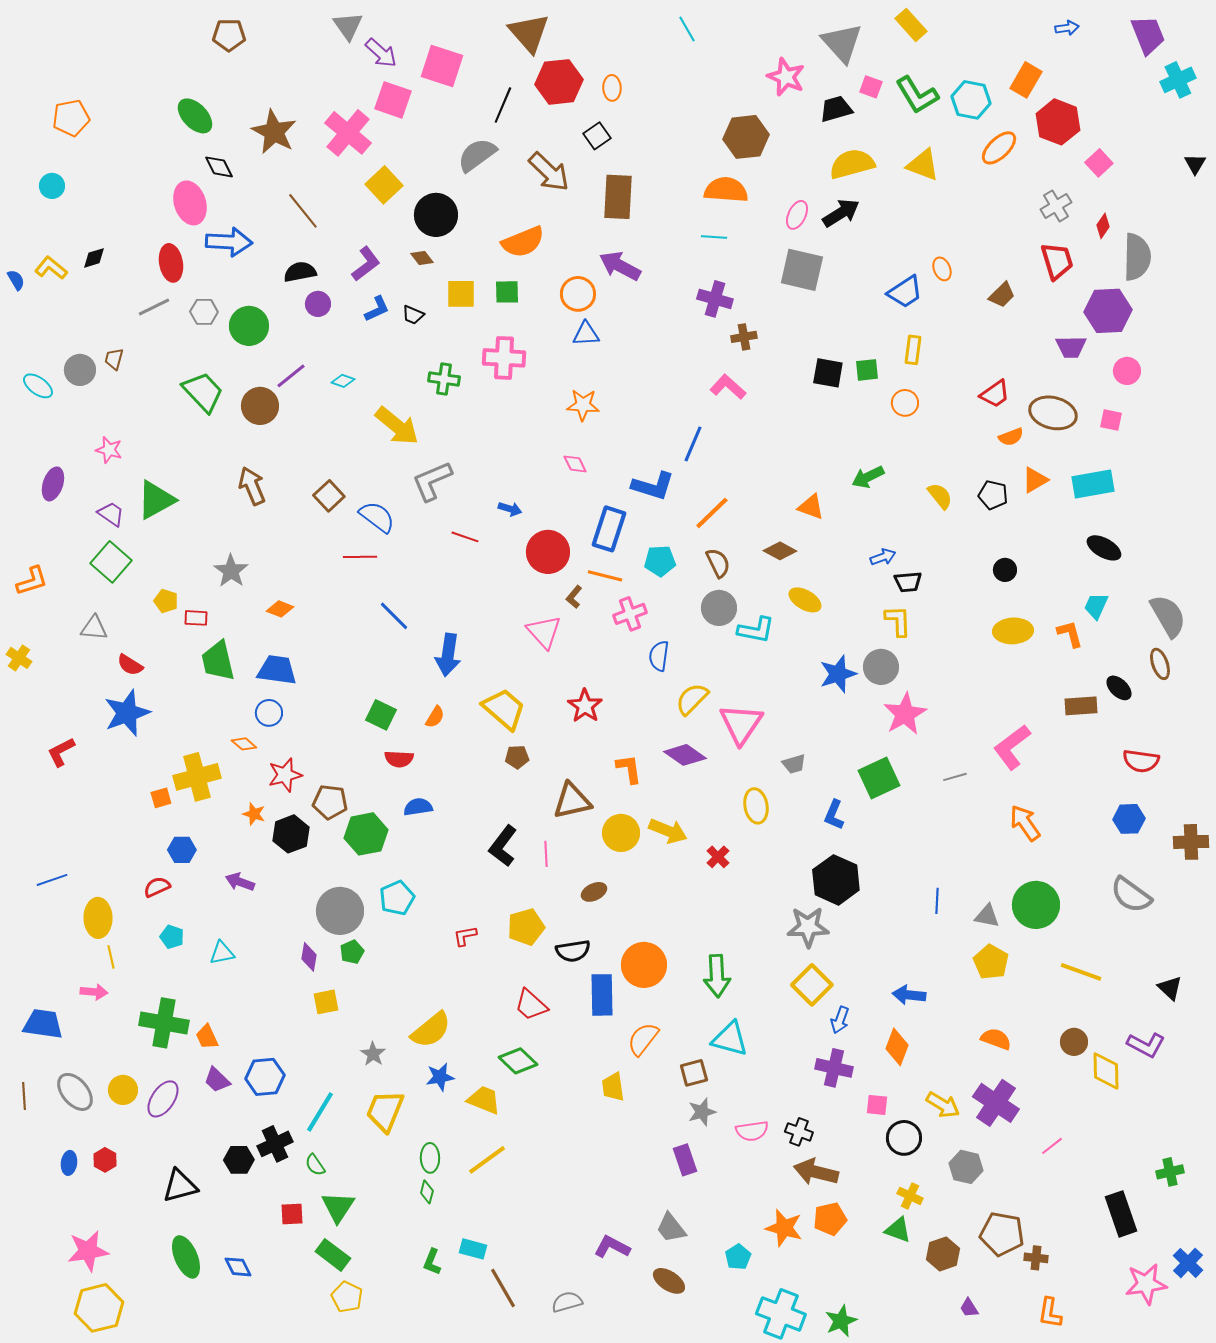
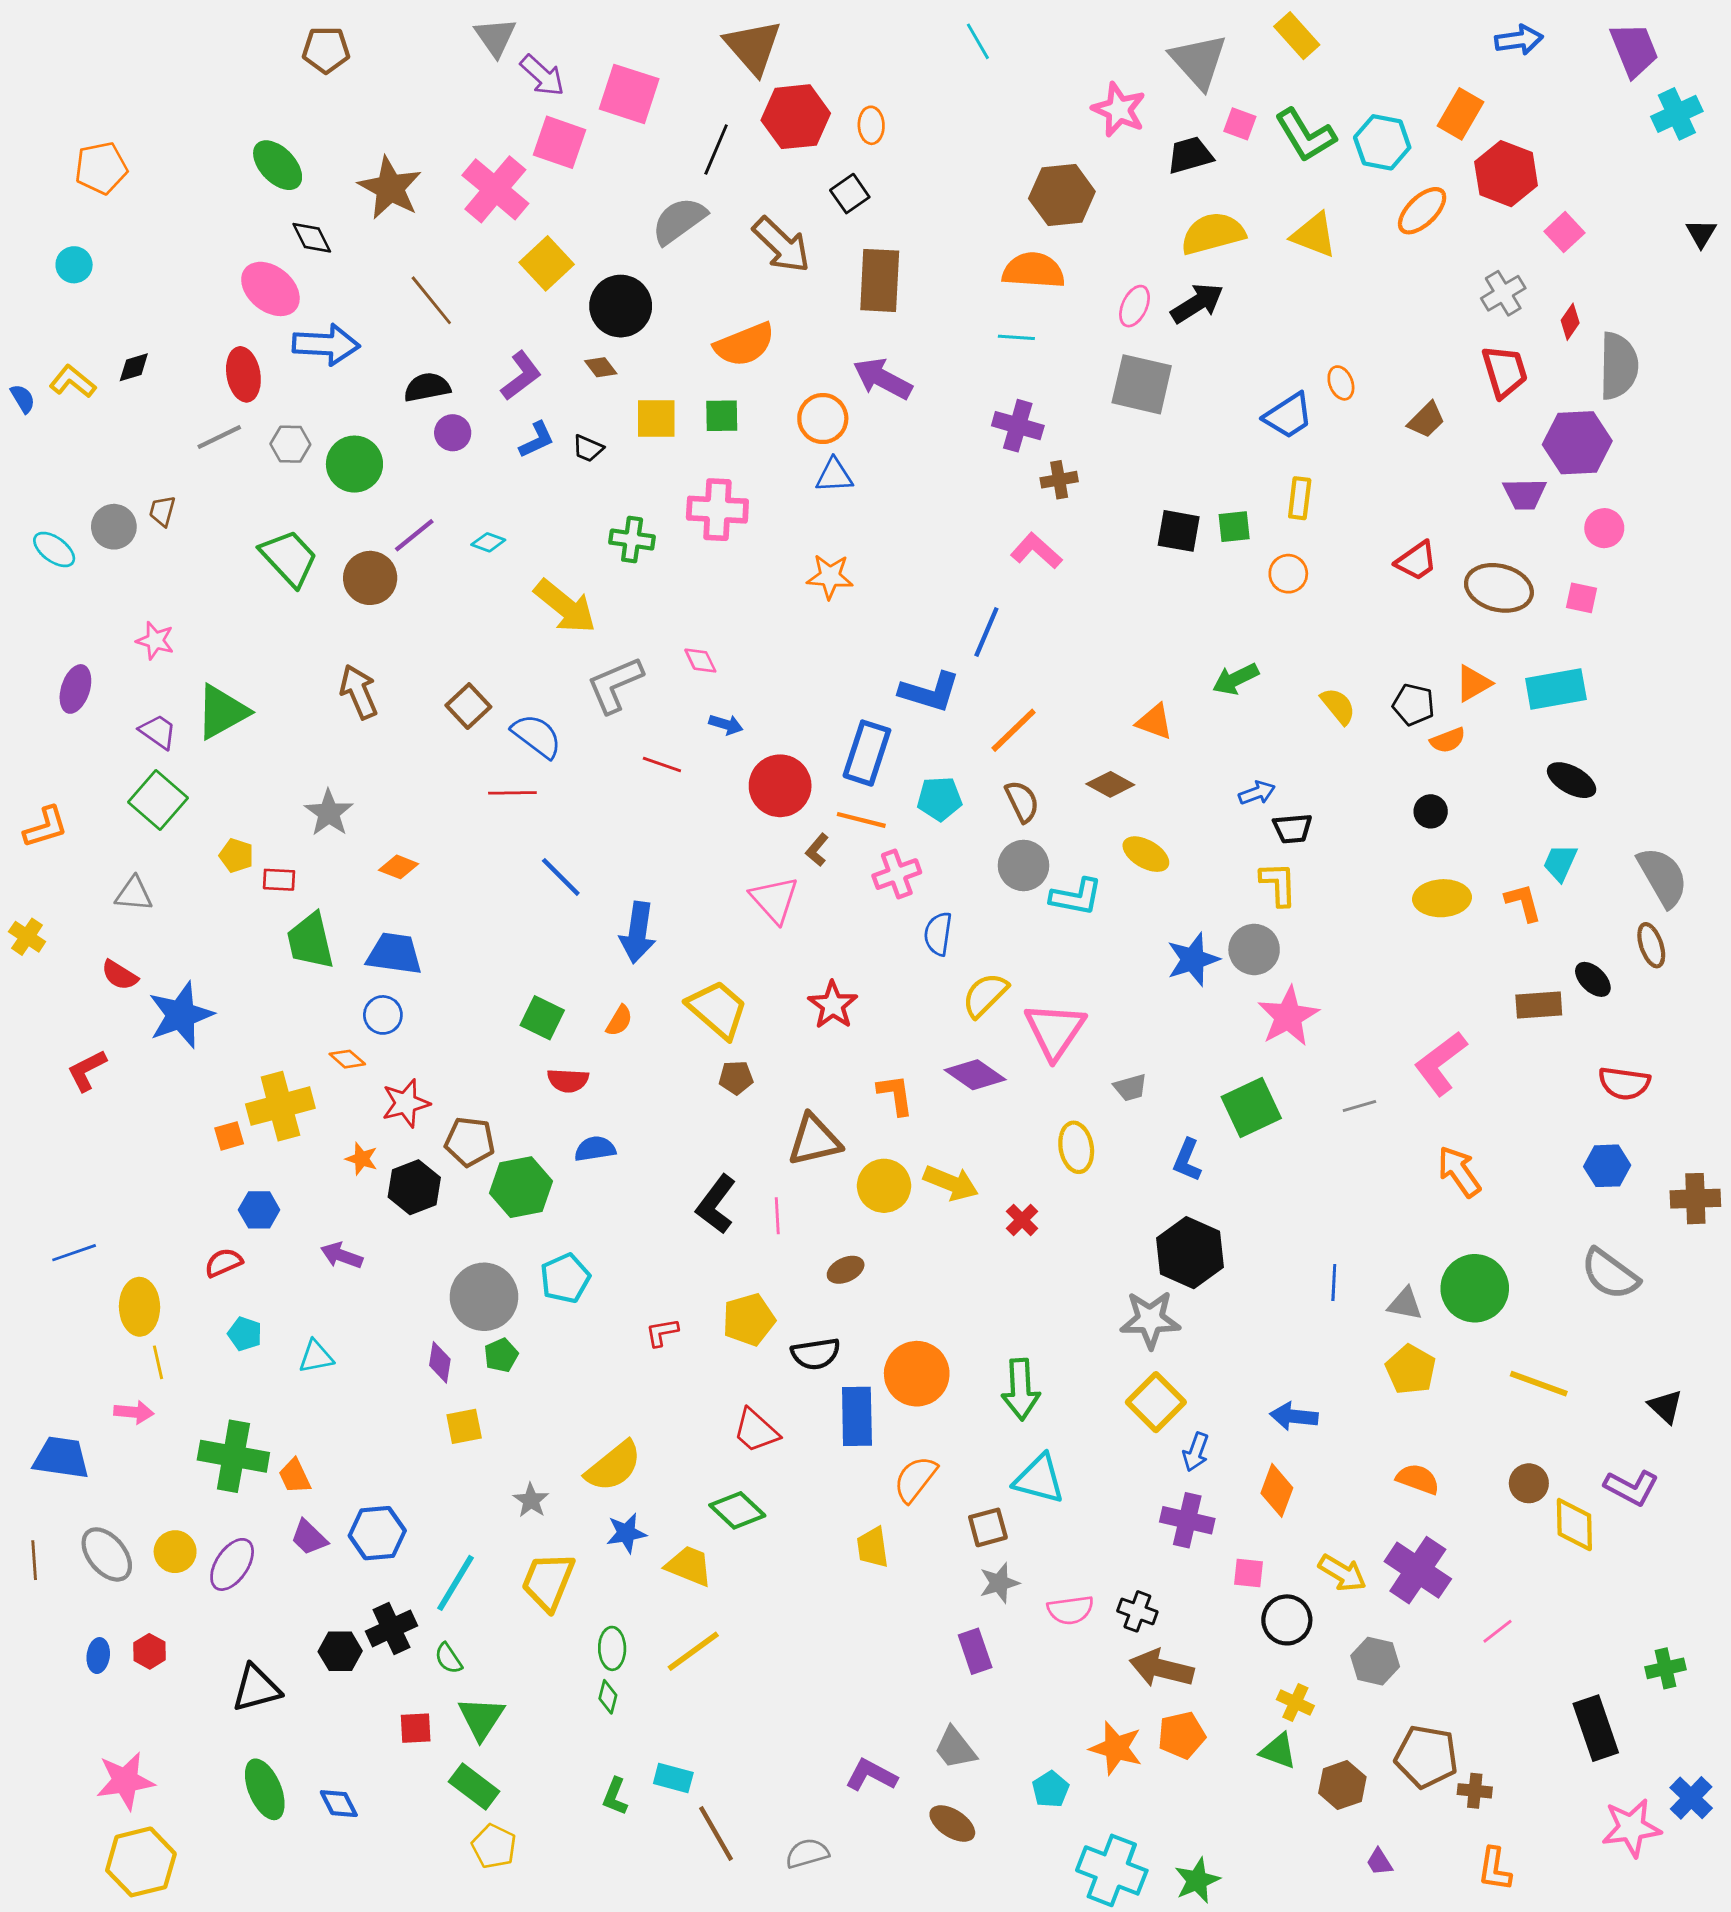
blue arrow: (1067, 28) -> (1519, 40), size x1.4
pink ellipse: (190, 203) -> (270, 289), turned -33
orange semicircle: (1011, 437) -> (1448, 740), moved
pink diamond: (575, 464) -> (700, 661), moved
red semicircle: (130, 665) -> (120, 975), moved

